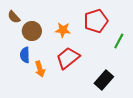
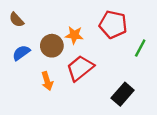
red pentagon: (96, 21) -> (113, 25), turned 30
brown circle: (32, 31) -> (52, 46), moved
blue semicircle: (25, 55) -> (21, 53), moved, turned 56

